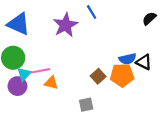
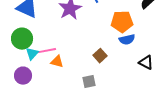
black triangle: (144, 62) -> (146, 63), moved
orange pentagon: (122, 75) -> (122, 22), moved
purple circle: (17, 86) -> (23, 76), moved

